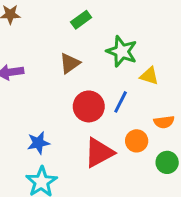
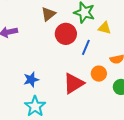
brown triangle: (70, 63) -> (48, 14), moved
red circle: (89, 106) -> (66, 34), moved

